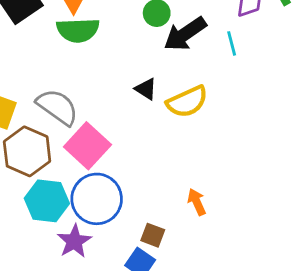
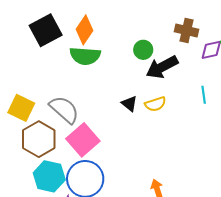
cyan line: (232, 43) -> (204, 95), moved
yellow semicircle: (187, 102) -> (155, 104), moved, size x0.7

